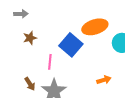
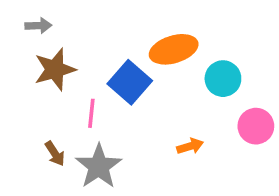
brown star: (30, 38) -> (55, 69), size x1.6

